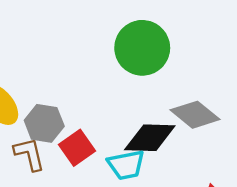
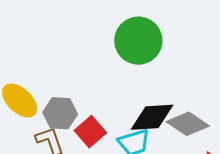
gray diamond: (195, 115) -> (188, 124), moved

